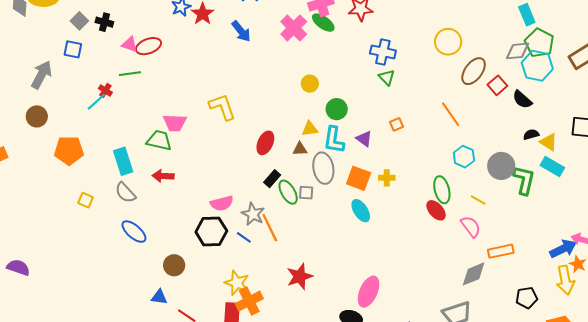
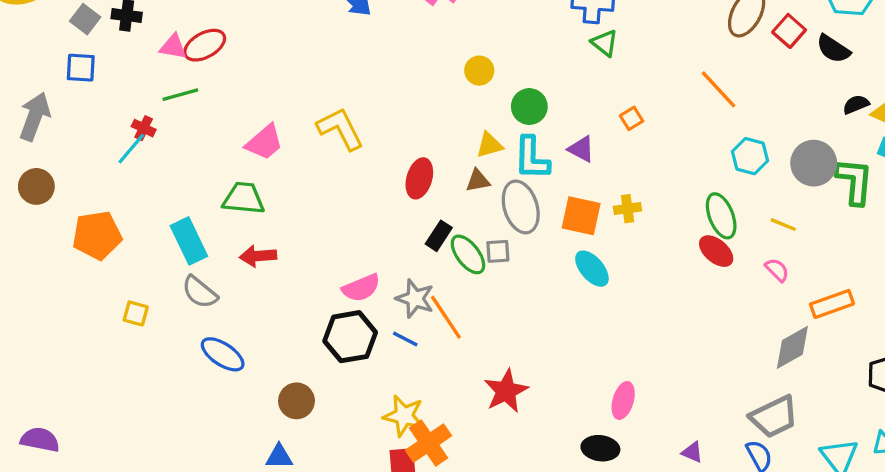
pink trapezoid: (175, 123) -> (264, 142), moved, turned -35
pink semicircle: (471, 226) -> (777, 270), size x0.7
pink ellipse: (369, 292) -> (623, 400), size x0.7

